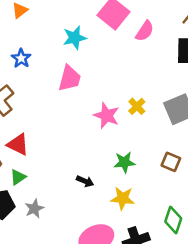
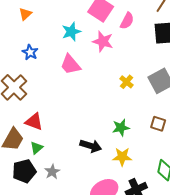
pink trapezoid: (70, 78) -> (70, 65), turned 130
pink star: (107, 115) -> (103, 41), moved
black arrow: (85, 181) -> (91, 146), size x1.5

